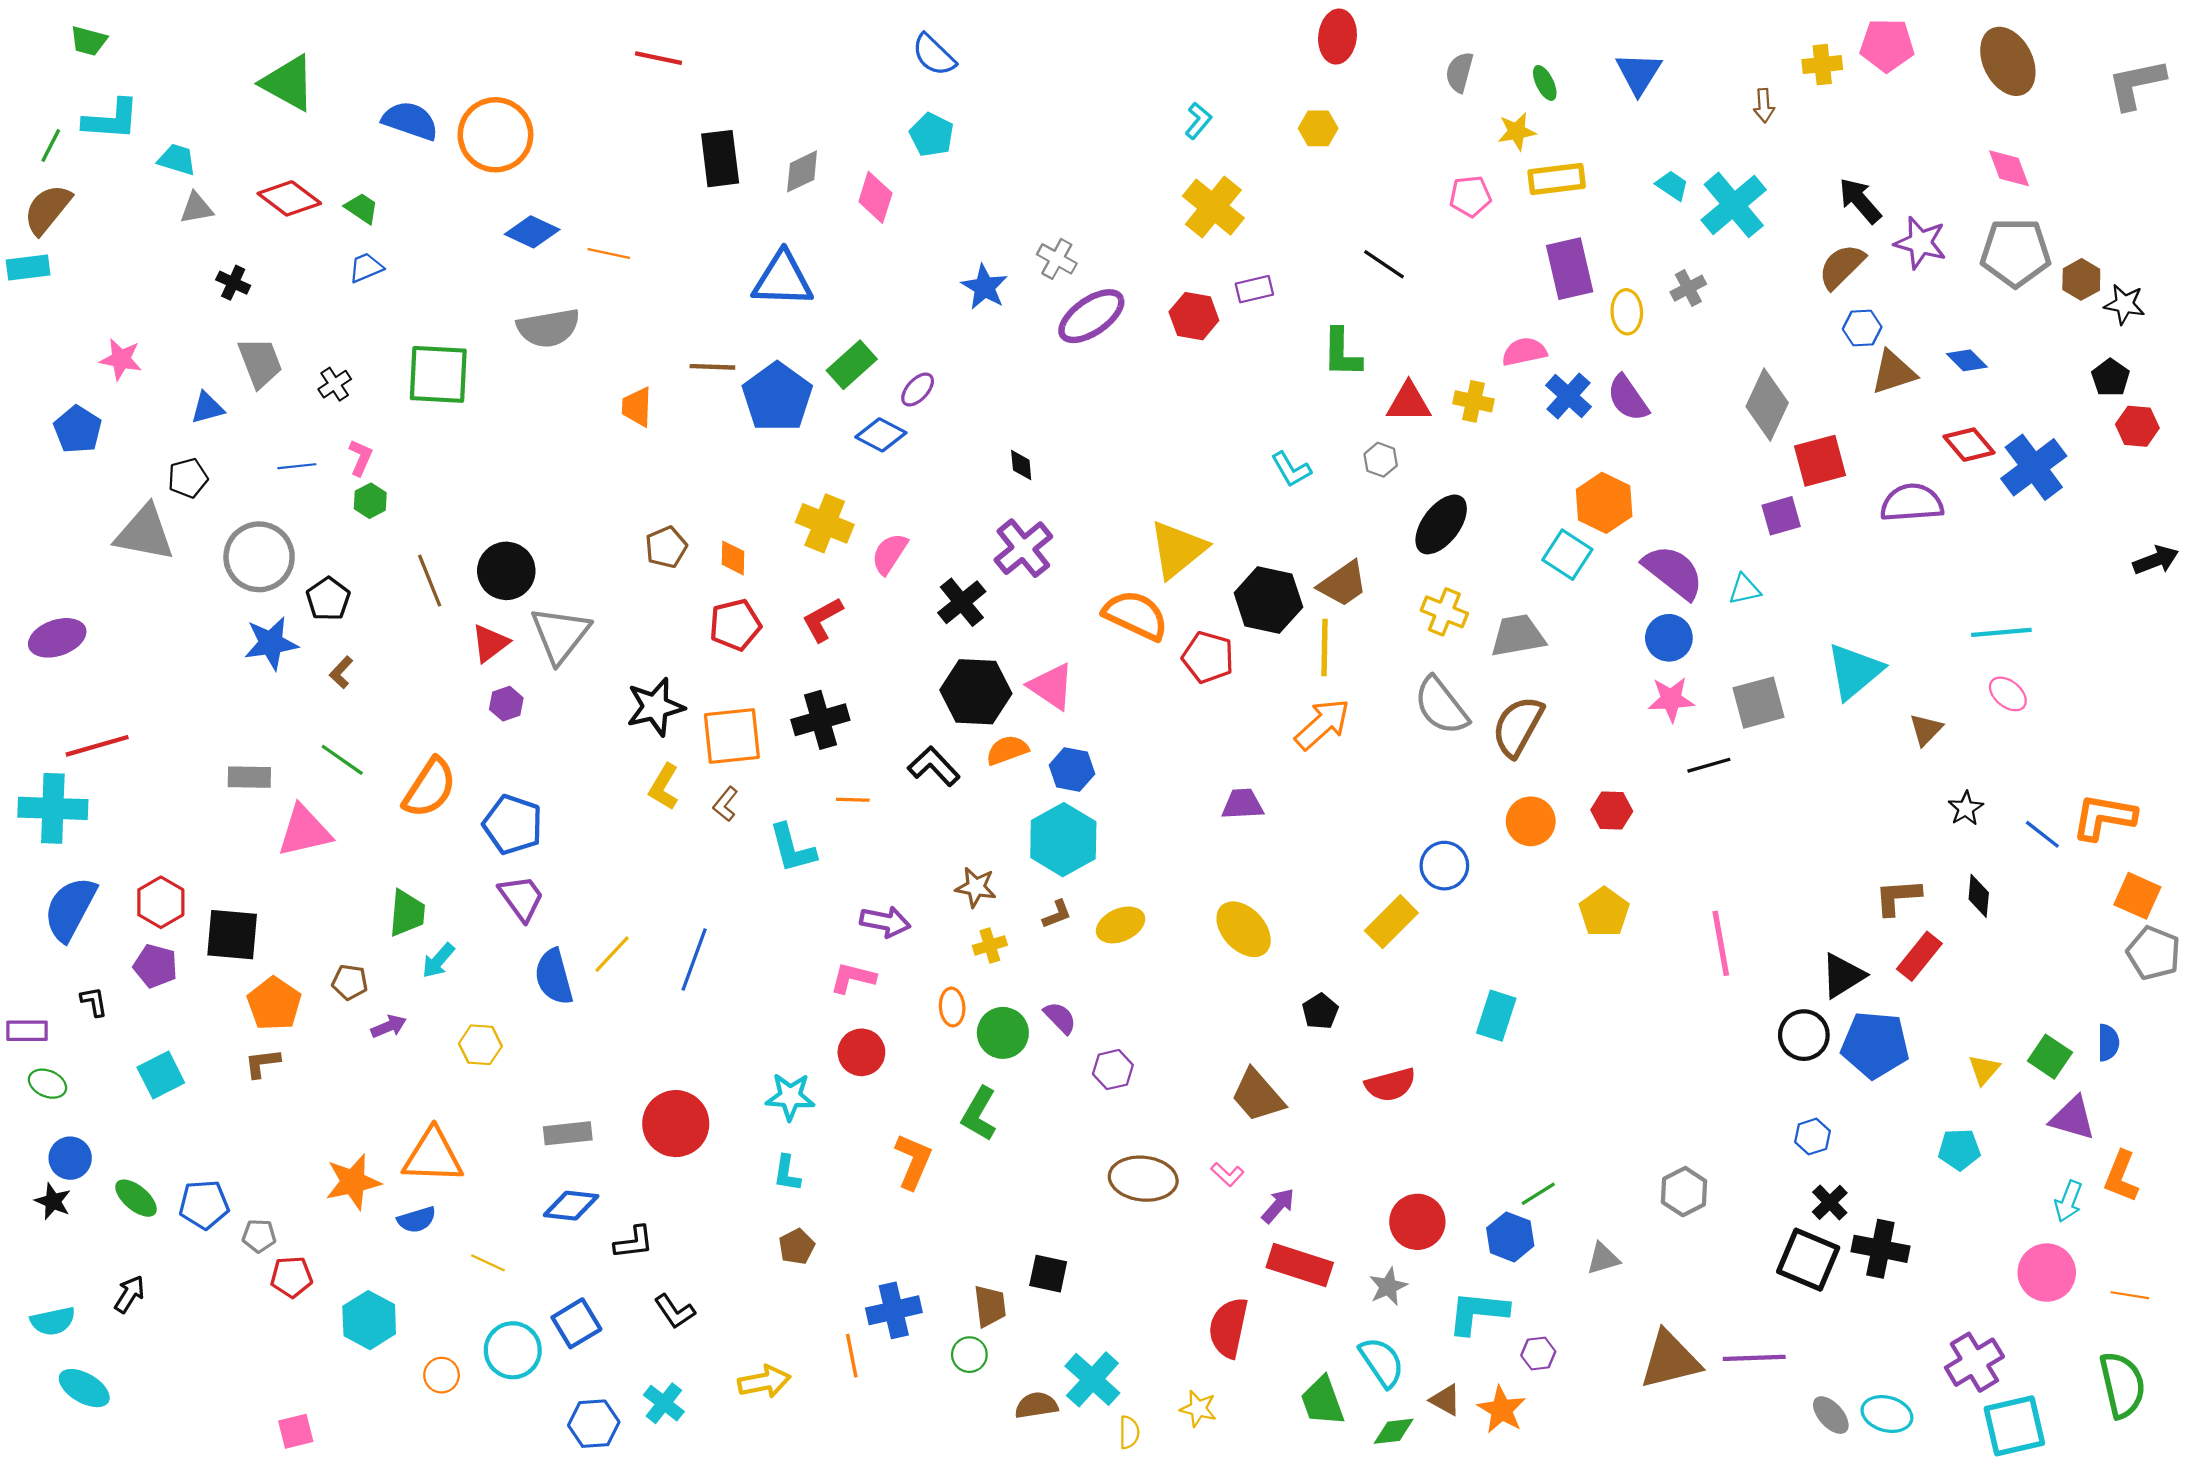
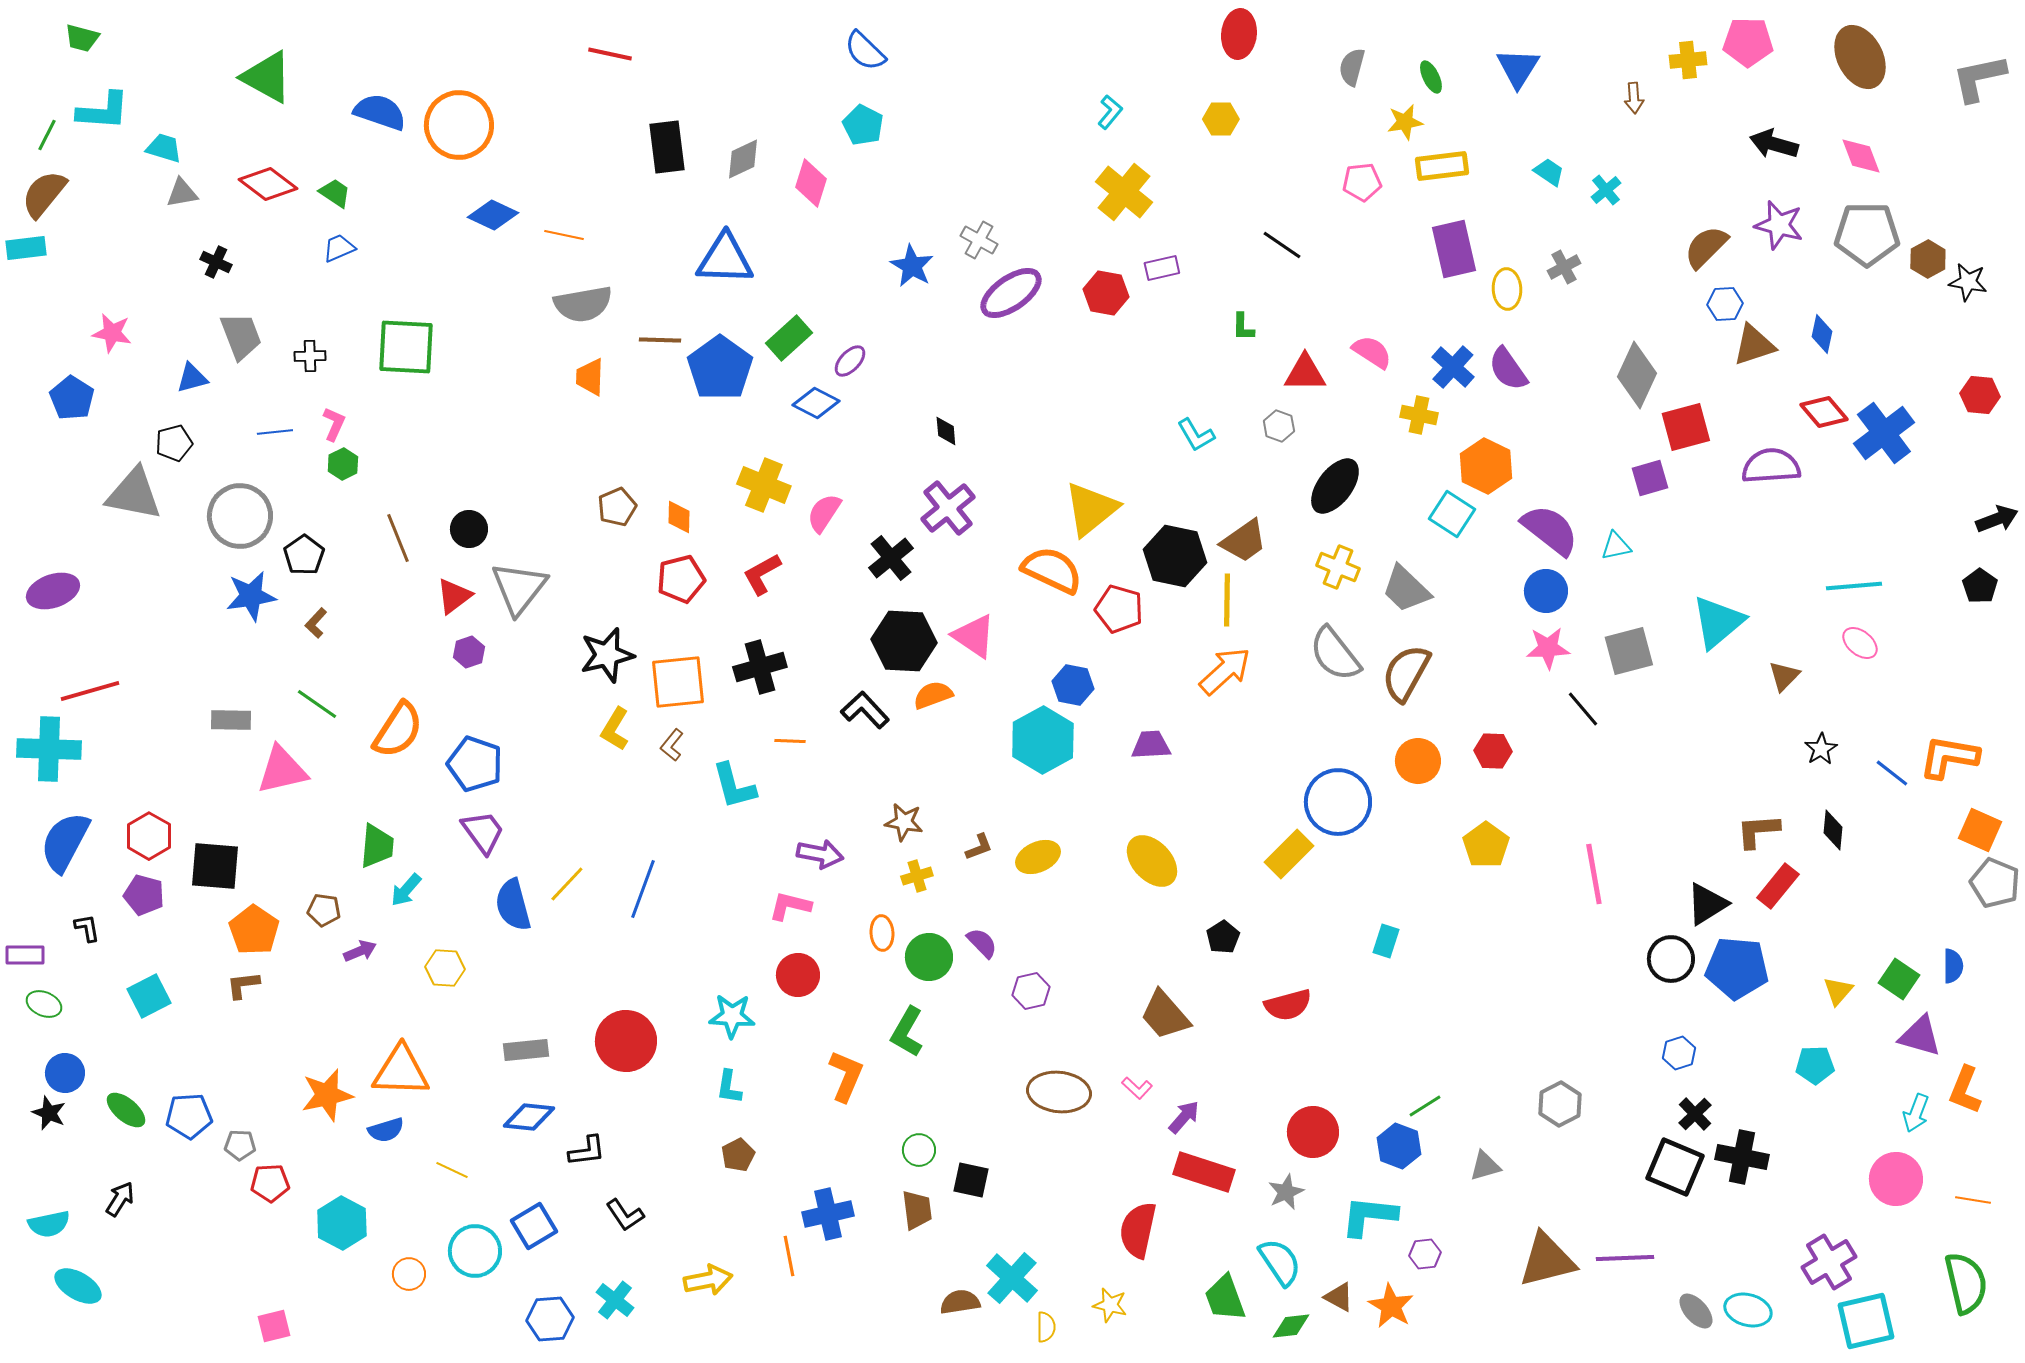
black arrow: (1860, 201) -> (1774, 144), moved, turned -33
cyan cross: (1734, 205) -> (1606, 190), size x0.5
gray semicircle: (548, 328) -> (583, 304), moved
pink semicircle: (1524, 352) -> (1372, 352), moved, turned 45
green L-shape: (1342, 353) -> (1243, 327), size x0.6
blue diamond: (1967, 360) -> (1822, 334), turned 57
black pentagon: (2110, 378) -> (1980, 586), moved
black cross: (335, 384) -> (310, 356), turned 32
yellow cross: (1474, 401) -> (1419, 415), moved
black circle: (506, 571) -> (469, 529), size x0.7
gray trapezoid: (1518, 636) -> (1406, 589), turned -126
black line: (1709, 765) -> (1583, 709), turned 66
blue hexagon: (1072, 770) -> (1073, 685), moved
cyan hexagon: (1063, 840) -> (1043, 740), moved
blue circle: (1444, 866) -> (1338, 802), size x1.5
cyan rectangle: (1496, 1016) -> (1386, 941), size x0.7
green circle: (969, 1355) -> (919, 1150), moved

